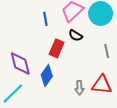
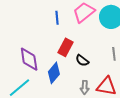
black semicircle: (76, 35) -> (82, 60), moved

